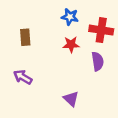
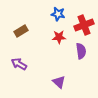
red cross: (101, 30) -> (84, 25), turned -30
brown rectangle: (25, 37) -> (21, 31), turned 64

